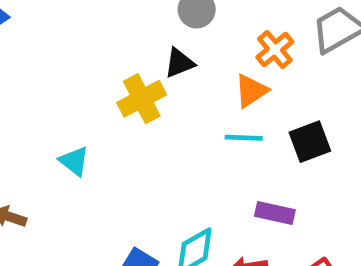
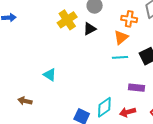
orange cross: (275, 50) -> (129, 19), turned -35
yellow cross: (142, 99) -> (67, 20), moved

